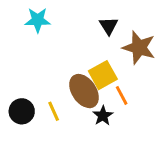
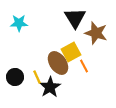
cyan star: (38, 20) -> (19, 23), moved
black triangle: (109, 26) -> (75, 18), size x1.6
black star: (103, 116) -> (50, 87), moved, size x1.5

